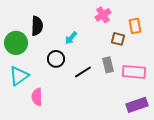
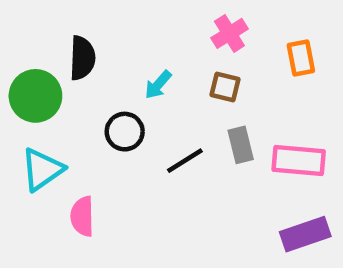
brown square: (118, 39) -> (225, 87), moved

